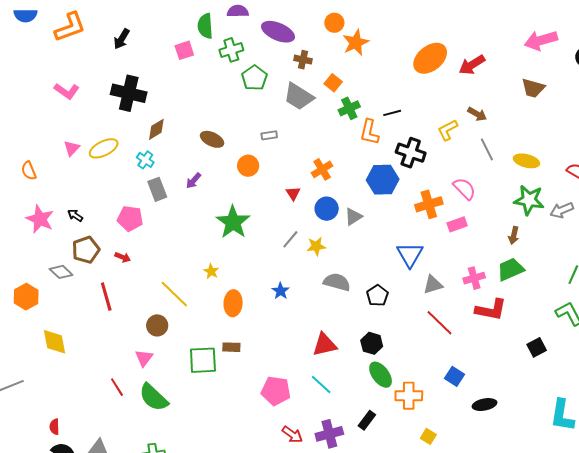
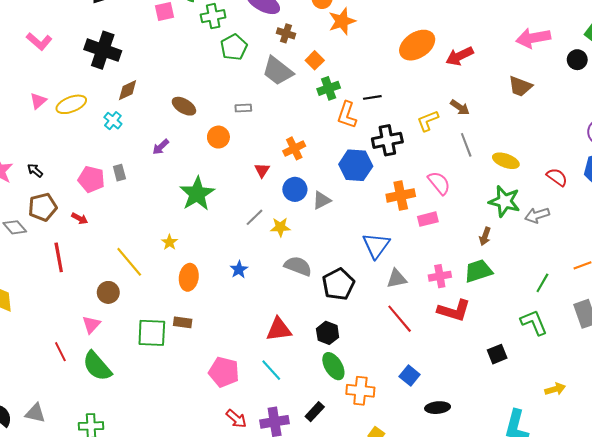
black cross: (411, 153) -> (387, 140), turned -36
gray rectangle: (157, 189) -> (119, 173), moved, size x0.7
black pentagon: (377, 296) -> (338, 284), size x1.4

